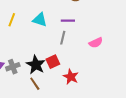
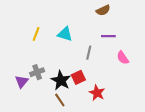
purple line: (68, 21) -> (108, 36), moved
pink semicircle: (96, 43) -> (123, 58), turned 80
gray cross: (13, 67) -> (37, 72), moved

